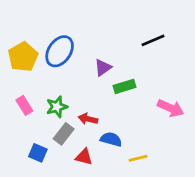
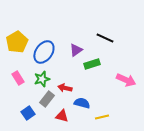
black line: (153, 40) -> (105, 38), moved, turned 48
blue ellipse: (60, 51) -> (44, 52), moved
blue square: (38, 153) -> (28, 113), turned 32

